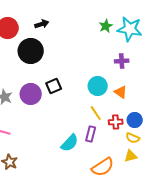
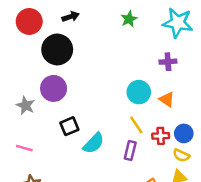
green star: (106, 26) -> (129, 19), moved
black square: (54, 86) -> (69, 126), moved
purple circle: (31, 94) -> (54, 88), moved
cyan semicircle: (70, 143) -> (94, 143), moved

